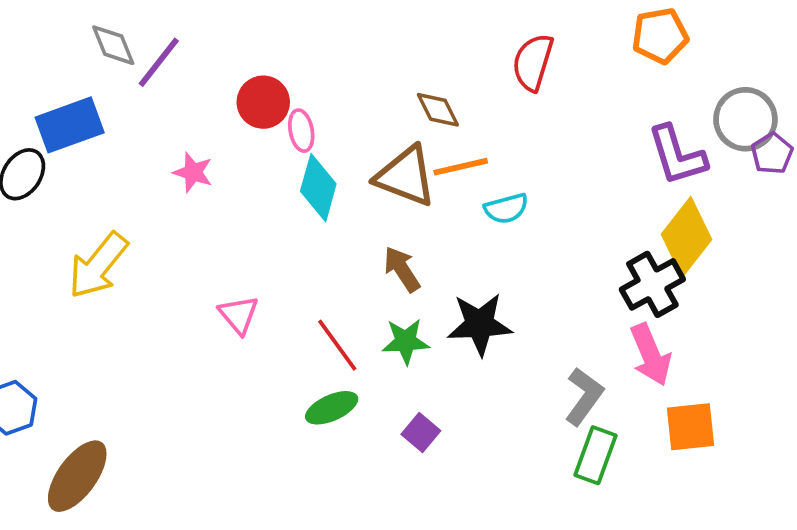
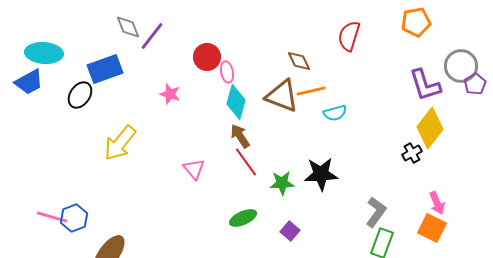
brown arrow: (402, 269) -> (240, 136), moved
black cross: (652, 284) -> (412, 153), size x0.6
red line: (337, 345) -> (246, 162), moved
pink arrow: (651, 355) -> (437, 203), moved, size x0.7
orange square: (690, 427) -> (432, 228), turned 32

